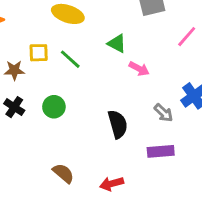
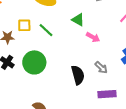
green circle: (54, 107) -> (34, 62), size x1.5
gray arrow: (163, 113) -> (101, 68), moved

